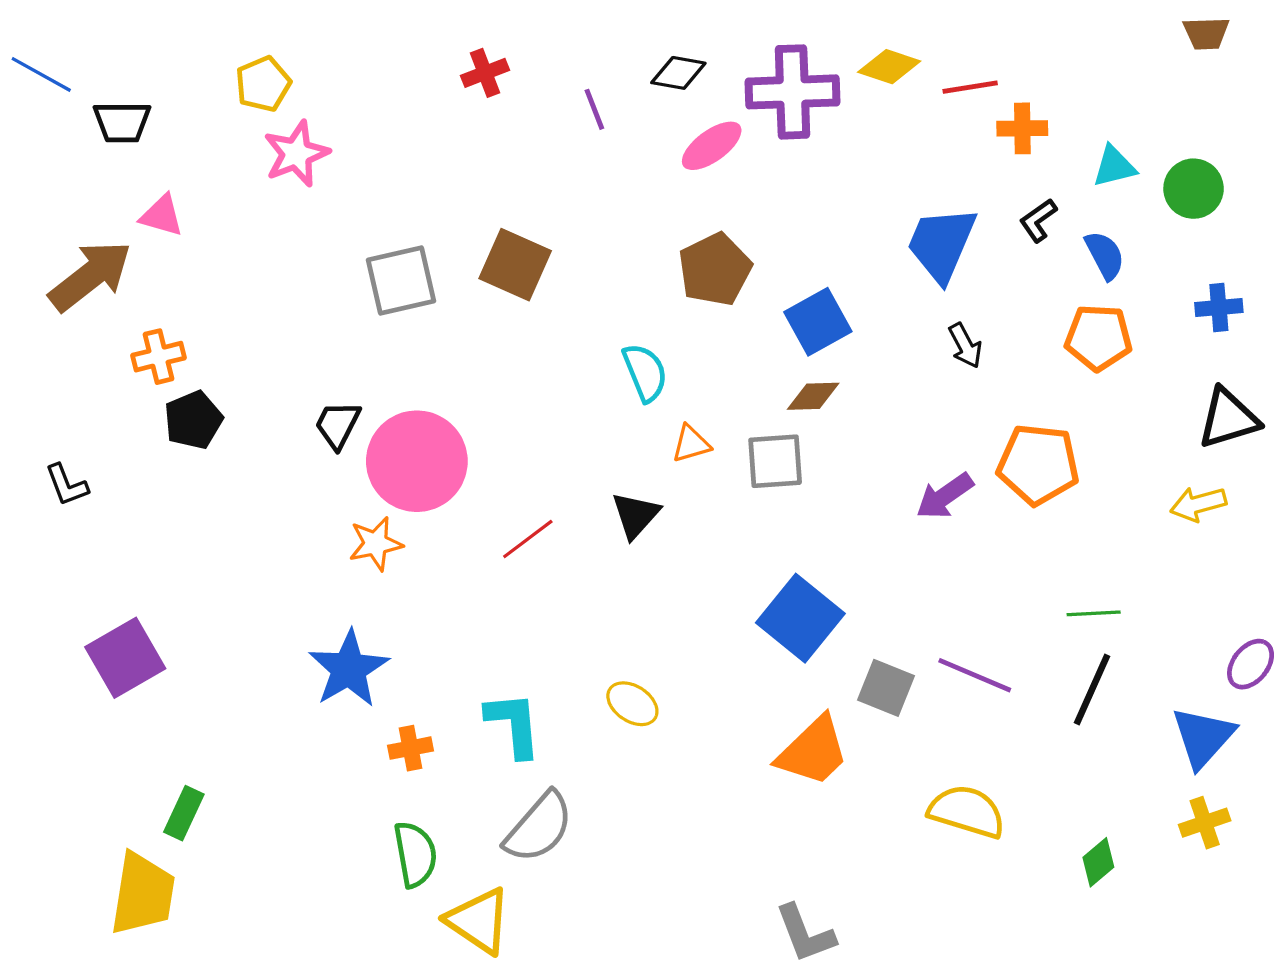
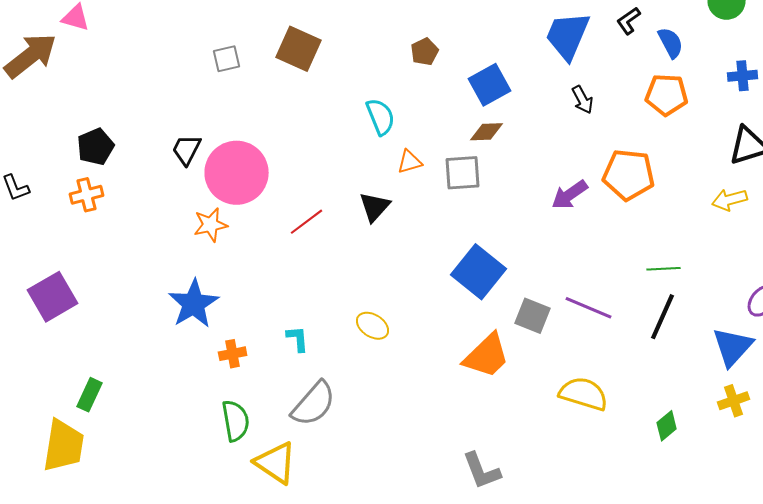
brown pentagon: (715, 269) -> (425, 52), size x0.6
gray square: (401, 281) -> (227, 59), size x0.6
orange cross: (159, 357) -> (87, 195), moved
cyan L-shape: (514, 724) -> (298, 339), size x0.6

